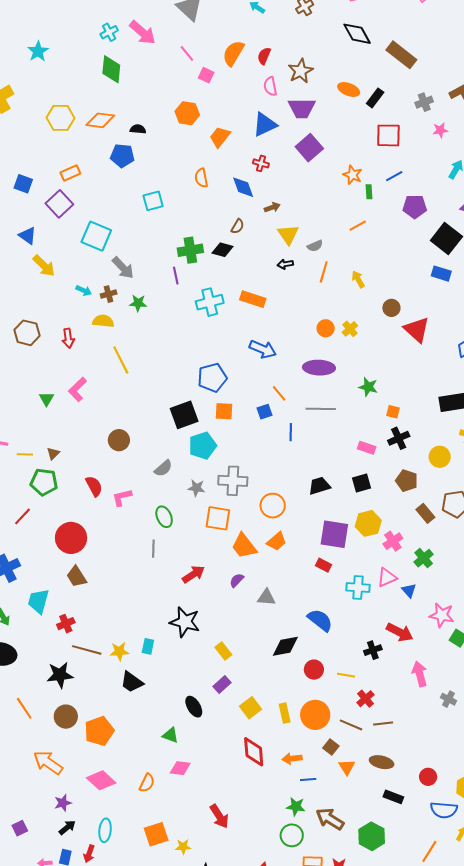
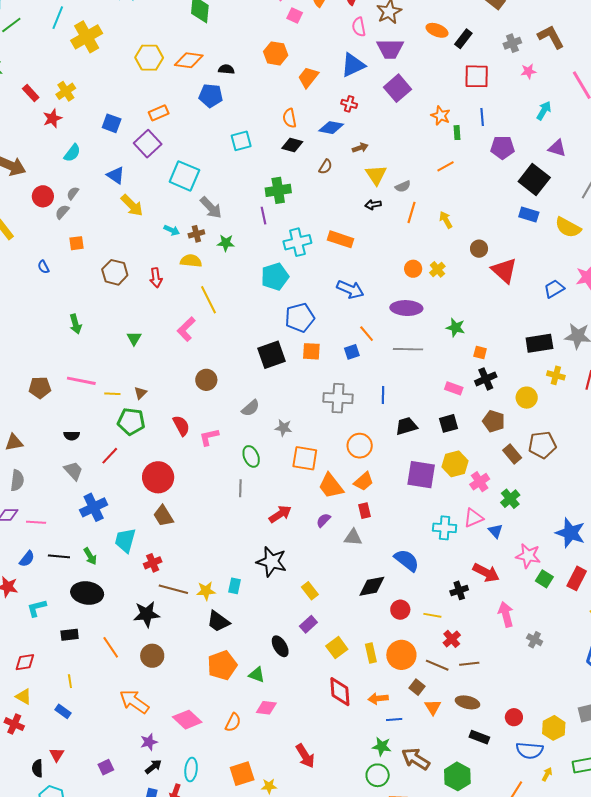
blue line: (394, 176) -> (482, 117), turned -66
blue diamond: (243, 187) -> (331, 128), turned -60
black diamond: (223, 250) -> (292, 145), moved
pink L-shape: (77, 389) -> (186, 329), moved
blue line: (291, 432) -> (383, 395), moved
cyan pentagon: (203, 446) -> (275, 277), moved
gray cross: (233, 481) -> (338, 398), moved
red rectangle: (323, 565) -> (364, 511), moved, turned 49
orange pentagon: (99, 731) -> (222, 665), moved

